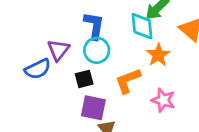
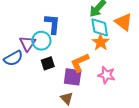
cyan diamond: (142, 26) -> (100, 27), moved
cyan circle: (97, 50) -> (41, 41), moved
purple square: (93, 108) -> (73, 77), moved

